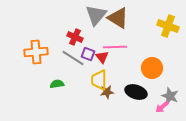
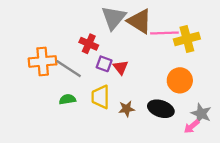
yellow cross: (168, 26) -> (187, 39), moved, turned -35
pink line: (115, 47) -> (164, 33), moved
gray line: (73, 58) -> (69, 69), moved
yellow trapezoid: (99, 80) -> (101, 97), moved

